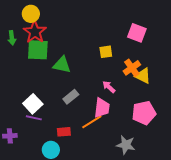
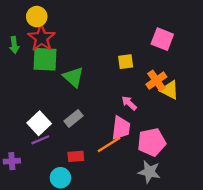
green triangle: (62, 65) -> (73, 77), turned 30
gray rectangle: (71, 97) -> (73, 118), moved
pink pentagon: (144, 113) -> (152, 142), moved
purple line: (34, 118) -> (40, 140), turned -35

